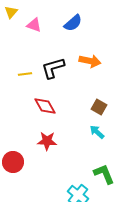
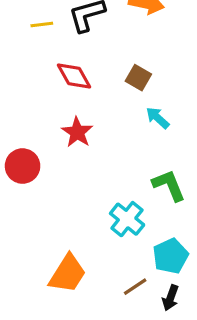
brown square: (99, 107) -> (138, 78), moved
red star: (47, 141) -> (77, 132), turned 30

